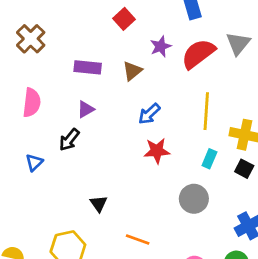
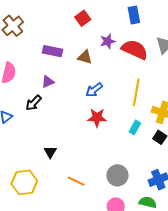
red semicircle: (198, 54) -> (135, 50), turned 56
brown triangle: (132, 71) -> (85, 57), turned 49
gray circle: (194, 199) -> (117, 175), moved

